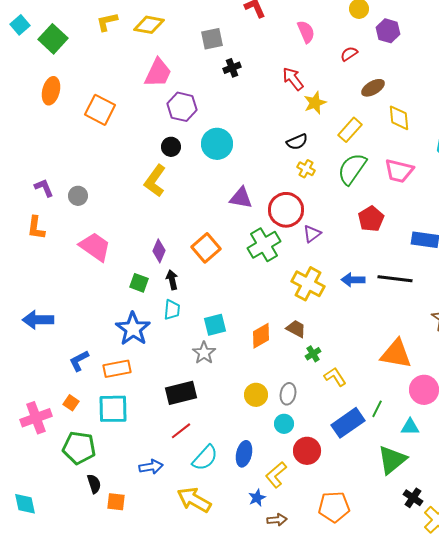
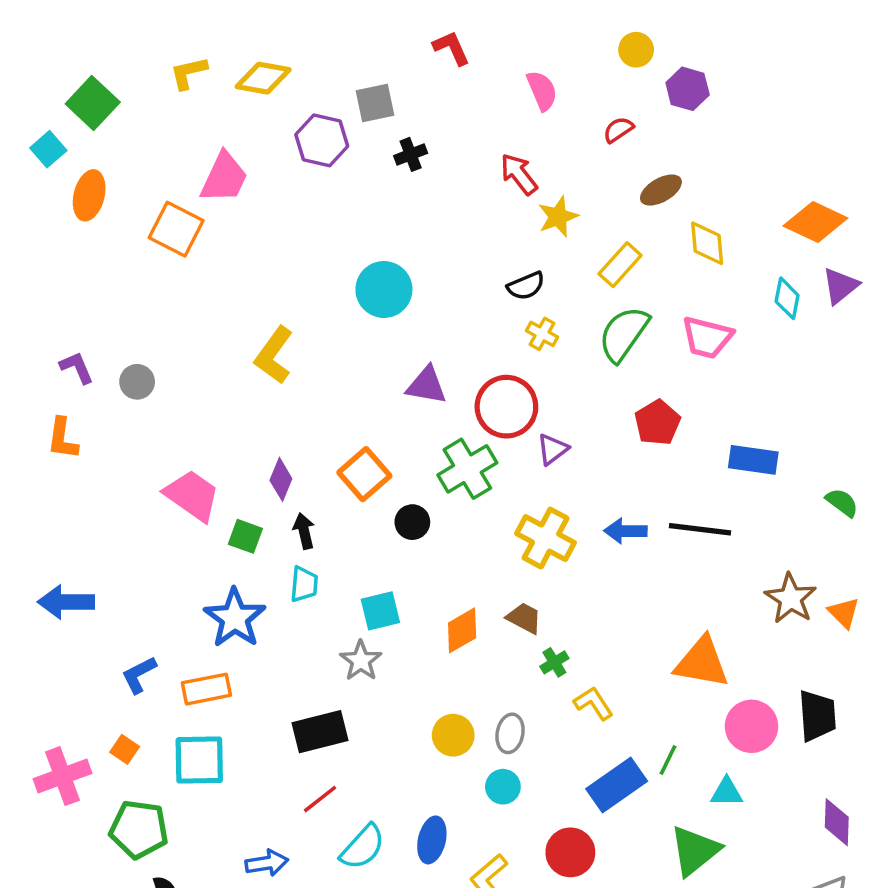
cyan square: (20, 25) -> (48, 149), moved
pink trapezoid: (158, 73) -> (224, 178), moved
purple hexagon: (182, 107) -> (322, 140), moved
black circle: (171, 147) -> (412, 522), moved
pink trapezoid: (95, 247) -> (192, 495), moved
red circle: (307, 451) -> (570, 852), moved

